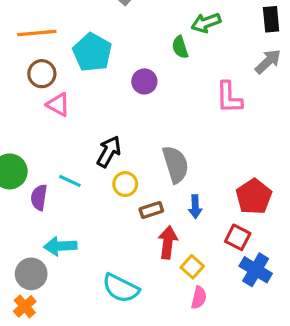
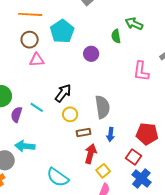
green arrow: (206, 23) -> (134, 24), turned 36
pink triangle: (58, 105) -> (37, 60), turned -42
red pentagon: (254, 197) -> (147, 134), turned 30

